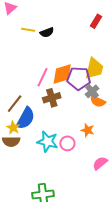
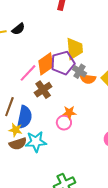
pink line: (43, 77) -> (28, 73), turned 36
orange star: (88, 130) -> (69, 113), moved
cyan star: (48, 142) -> (36, 142), moved
pink circle: (67, 143) -> (64, 123), moved

